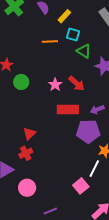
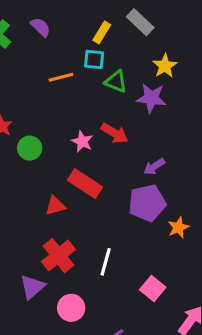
yellow rectangle: (64, 16) -> (102, 32), moved
red rectangle: (68, 110) -> (85, 184), moved, turned 45
red triangle: (29, 134) -> (55, 206), moved, turned 40
red cross: (26, 153) -> (58, 256), size x1.5
white line: (94, 169) -> (106, 262), moved

